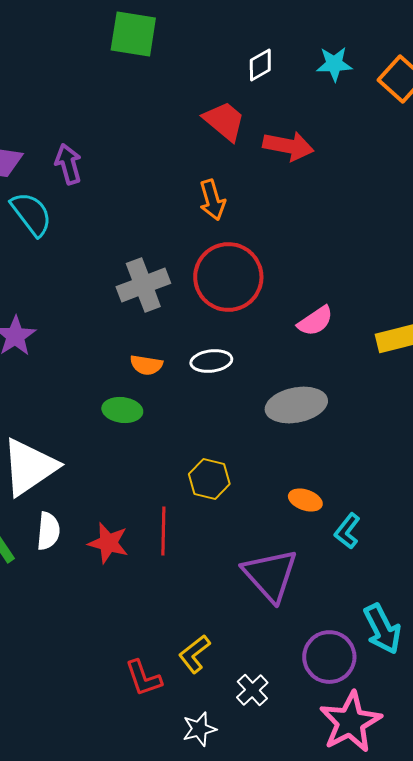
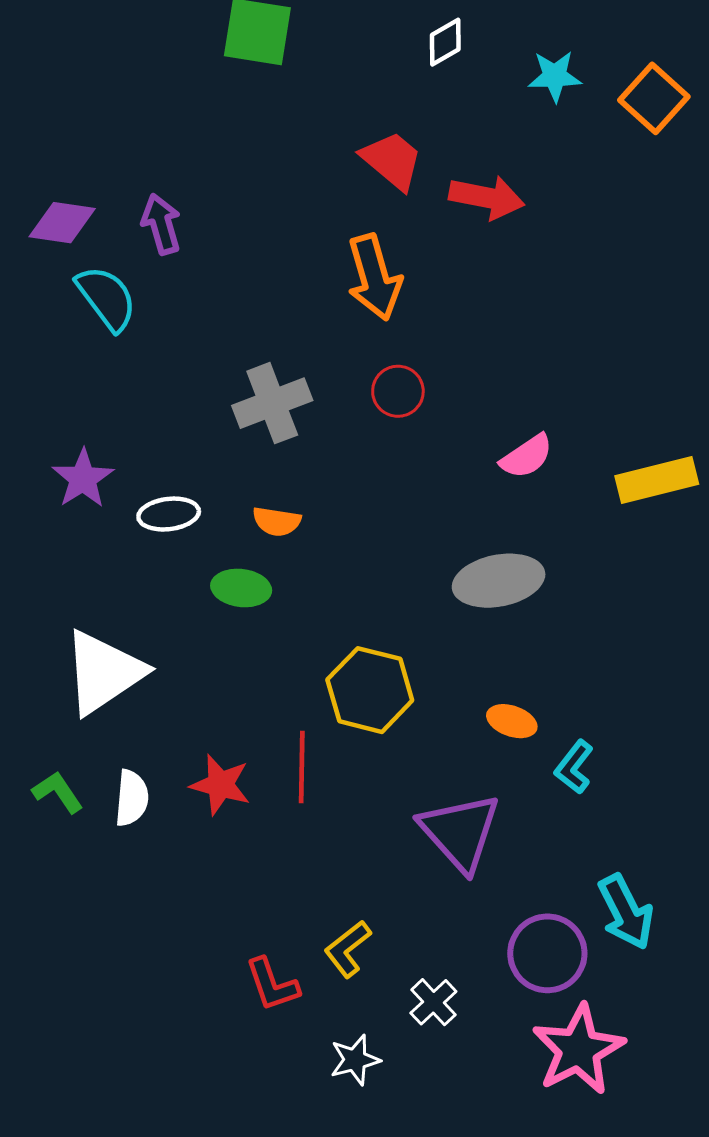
white diamond: (260, 65) -> (445, 42), moved
orange arrow: (212, 200) -> (374, 277), size x1.4
red circle: (228, 277) -> (398, 391), size x0.5
white ellipse: (211, 361) -> (169, 514), moved
yellow hexagon: (209, 479) -> (370, 690), size x1.4
white semicircle: (48, 531) -> (132, 798), moved

